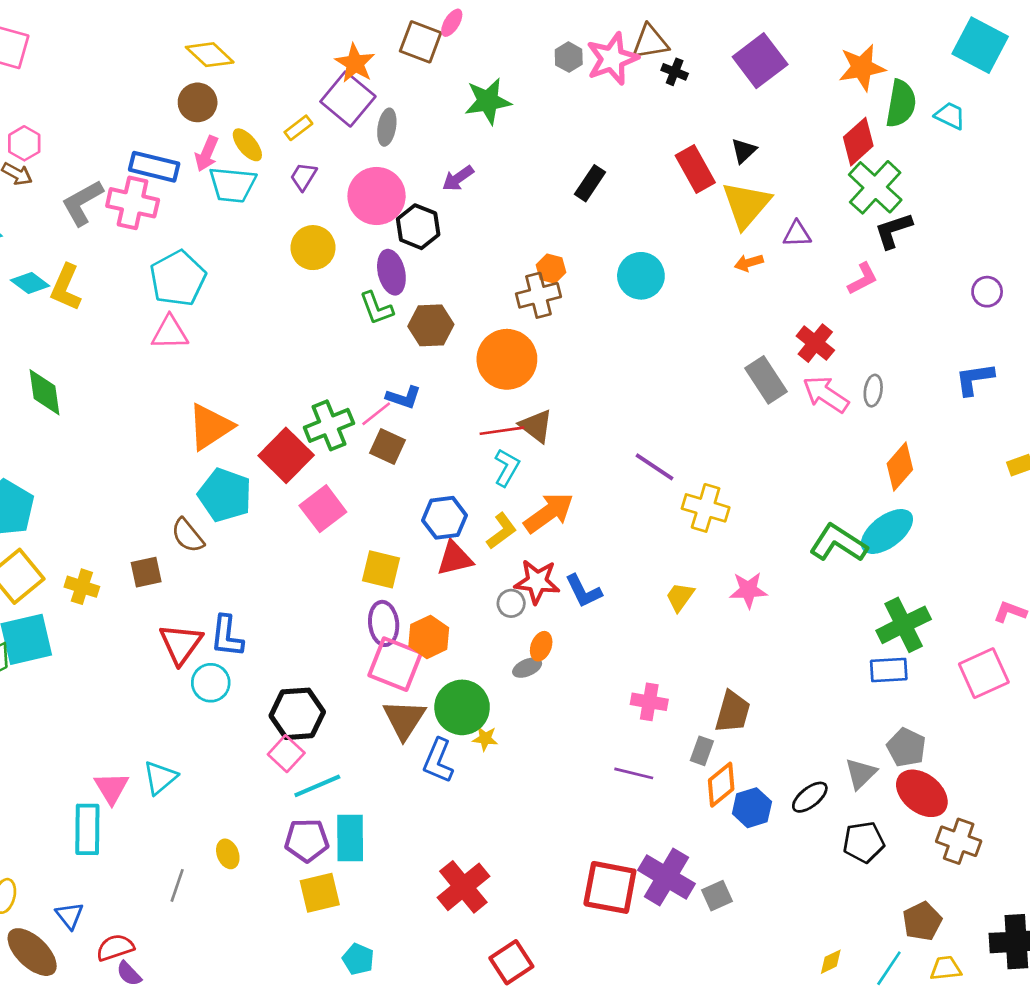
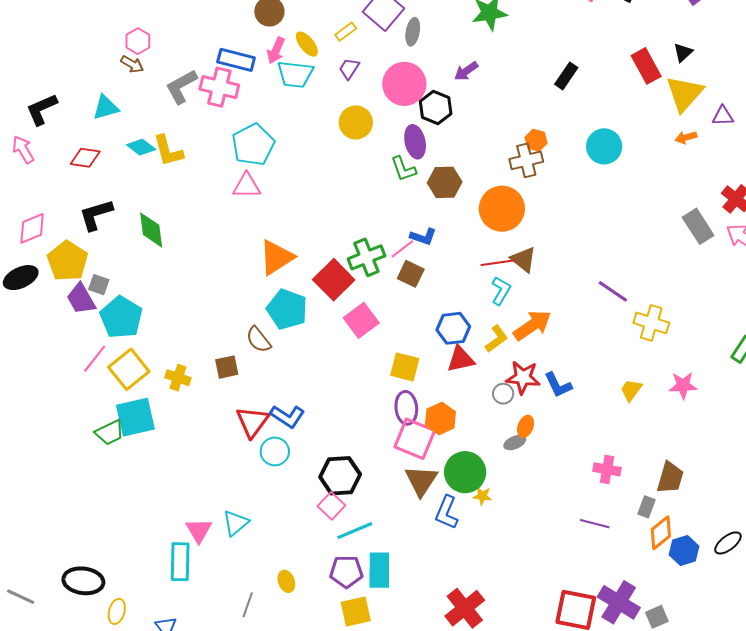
yellow L-shape: (66, 288) -> (168, 151), turned -39
blue L-shape: (227, 636) -> (287, 416), turned -64

